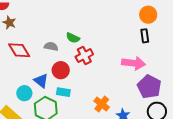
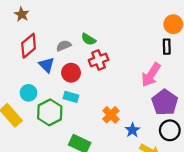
gray semicircle: (51, 46) -> (64, 46), turned -40
red diamond: (19, 50) -> (29, 46), turned 75
pink arrow: (134, 63) -> (151, 75), turned 110
blue triangle: (41, 81) -> (47, 65), moved

